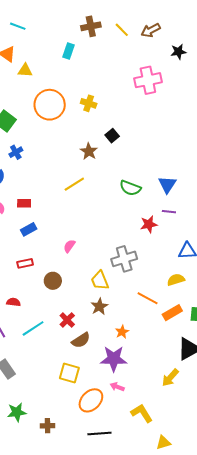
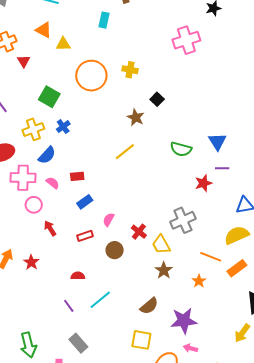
pink semicircle: (69, 246) -> (109, 220), moved
yellow semicircle: (176, 280) -> (237, 235), size x1.4
red cross: (67, 320) -> (139, 232), moved
orange star: (122, 332) -> (199, 281), moved

